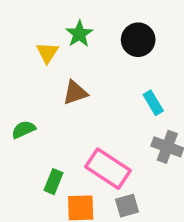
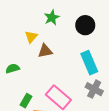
yellow triangle: (47, 53) -> (31, 37), moved
cyan rectangle: (153, 103) -> (89, 63), size x1.6

